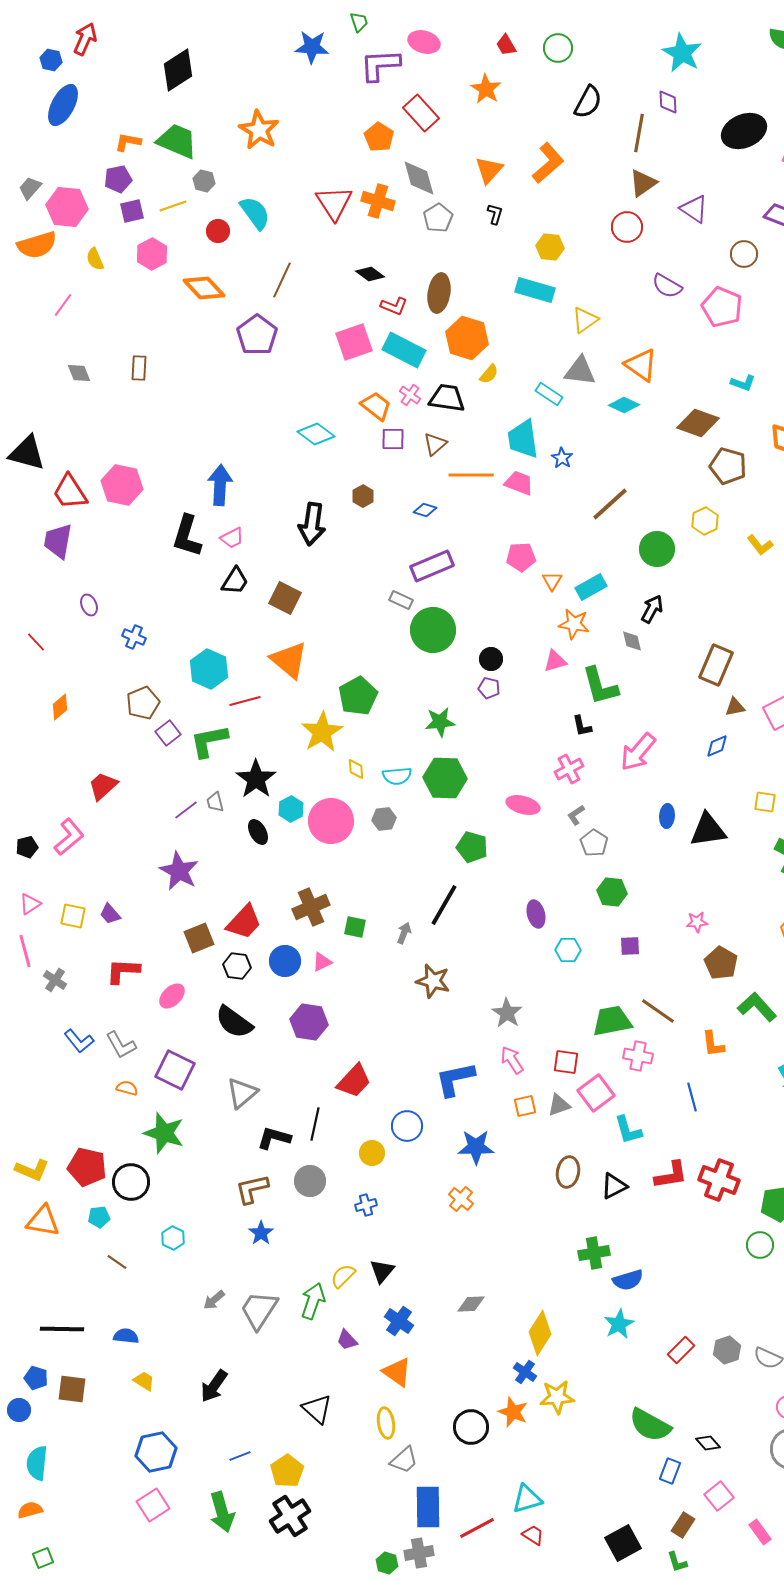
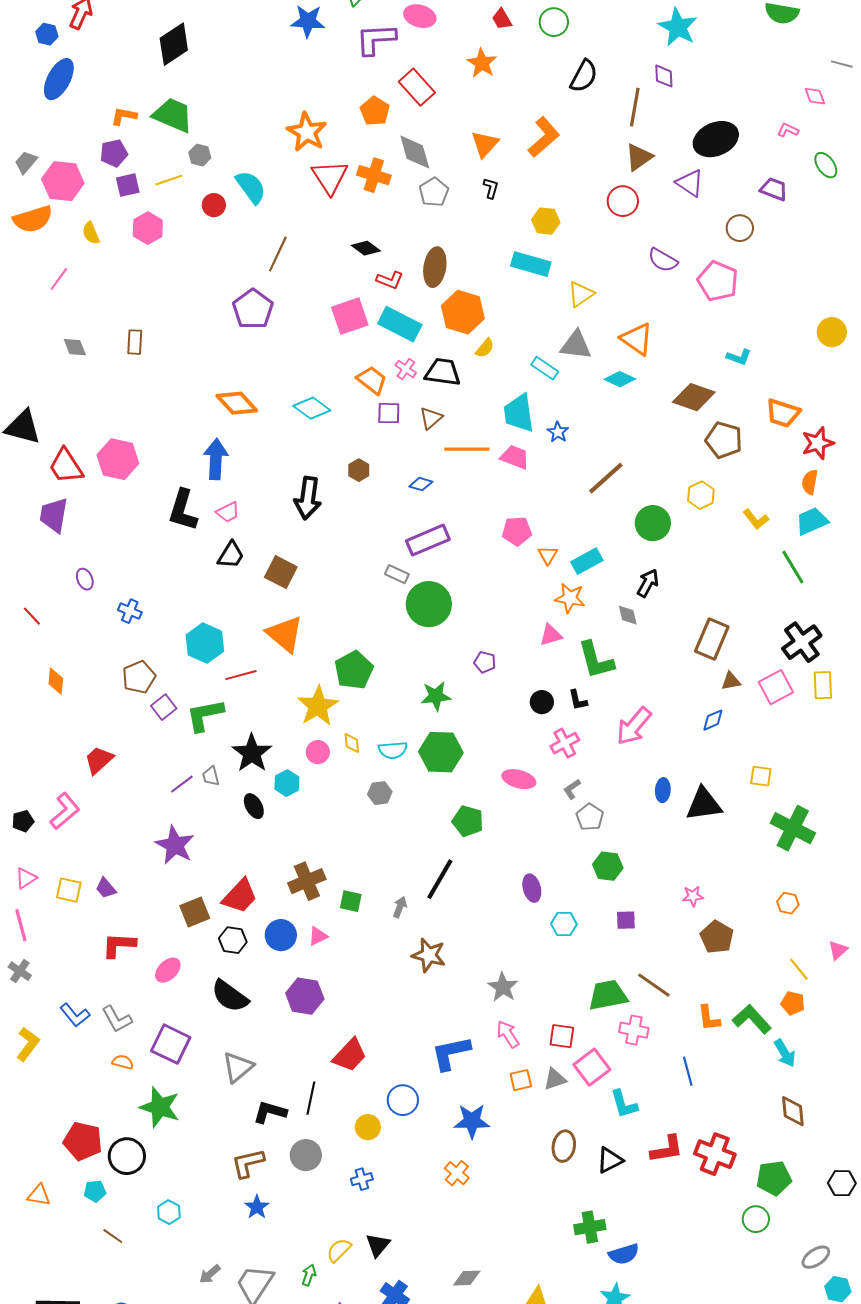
orange star: (259, 130) -> (307, 132), moved
black ellipse: (744, 131) -> (716, 139), moved
orange diamond: (204, 288) -> (237, 403), moved
black circle: (491, 659) -> (542, 702), moved
orange diamond: (60, 707) -> (56, 681), turned -44
pink circle: (331, 821) -> (318, 752), moved, size x0.5
gray cross: (55, 980) -> (20, 971), moved
green L-shape: (757, 1007) -> (752, 1019), moved
yellow L-shape: (32, 1170) -> (28, 1044), moved, turned -76
orange triangle: (43, 1221) -> (39, 1195), size x0.7
green arrow: (313, 1301) -> (309, 1275), size x0.6

